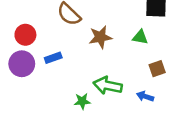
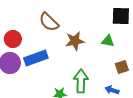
blue rectangle: (53, 58) -> (36, 58), size x1.6
green arrow: (108, 86) -> (81, 81), turned 80

